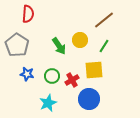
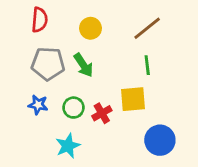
yellow circle: (80, 40) -> (91, 28), moved
gray pentagon: (17, 45) -> (48, 64), moved, turned -30
green line: (104, 46) -> (147, 65), turned -40
blue circle: (89, 99) -> (160, 140), moved

